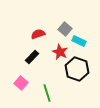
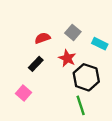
cyan rectangle: (79, 41) -> (100, 44), moved
green line: (47, 93) -> (81, 105), moved

